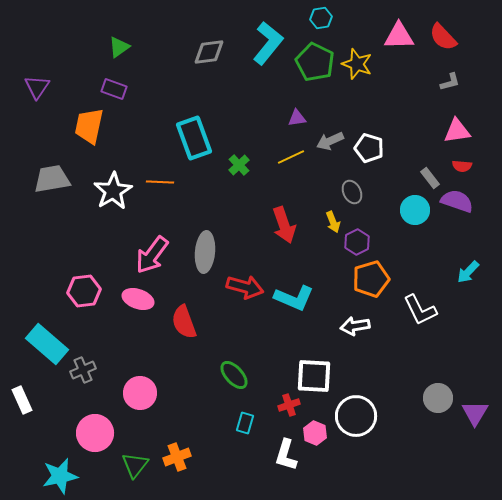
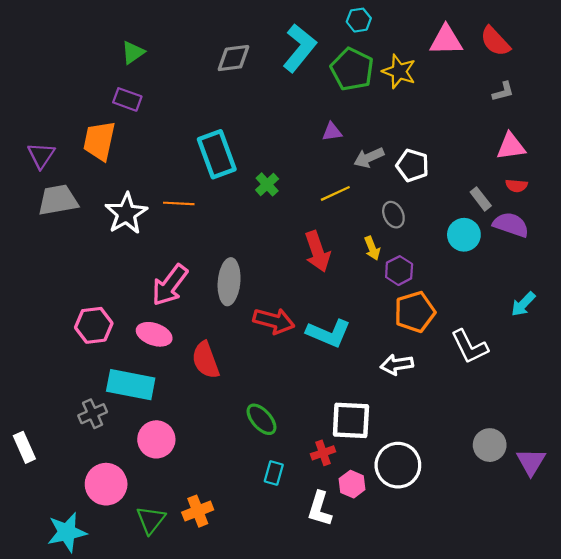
purple triangle: (37, 87) -> (41, 155), moved
yellow line: (291, 157) -> (335, 193), moved
cyan rectangle: (47, 344) -> (131, 385), moved, turned -30

